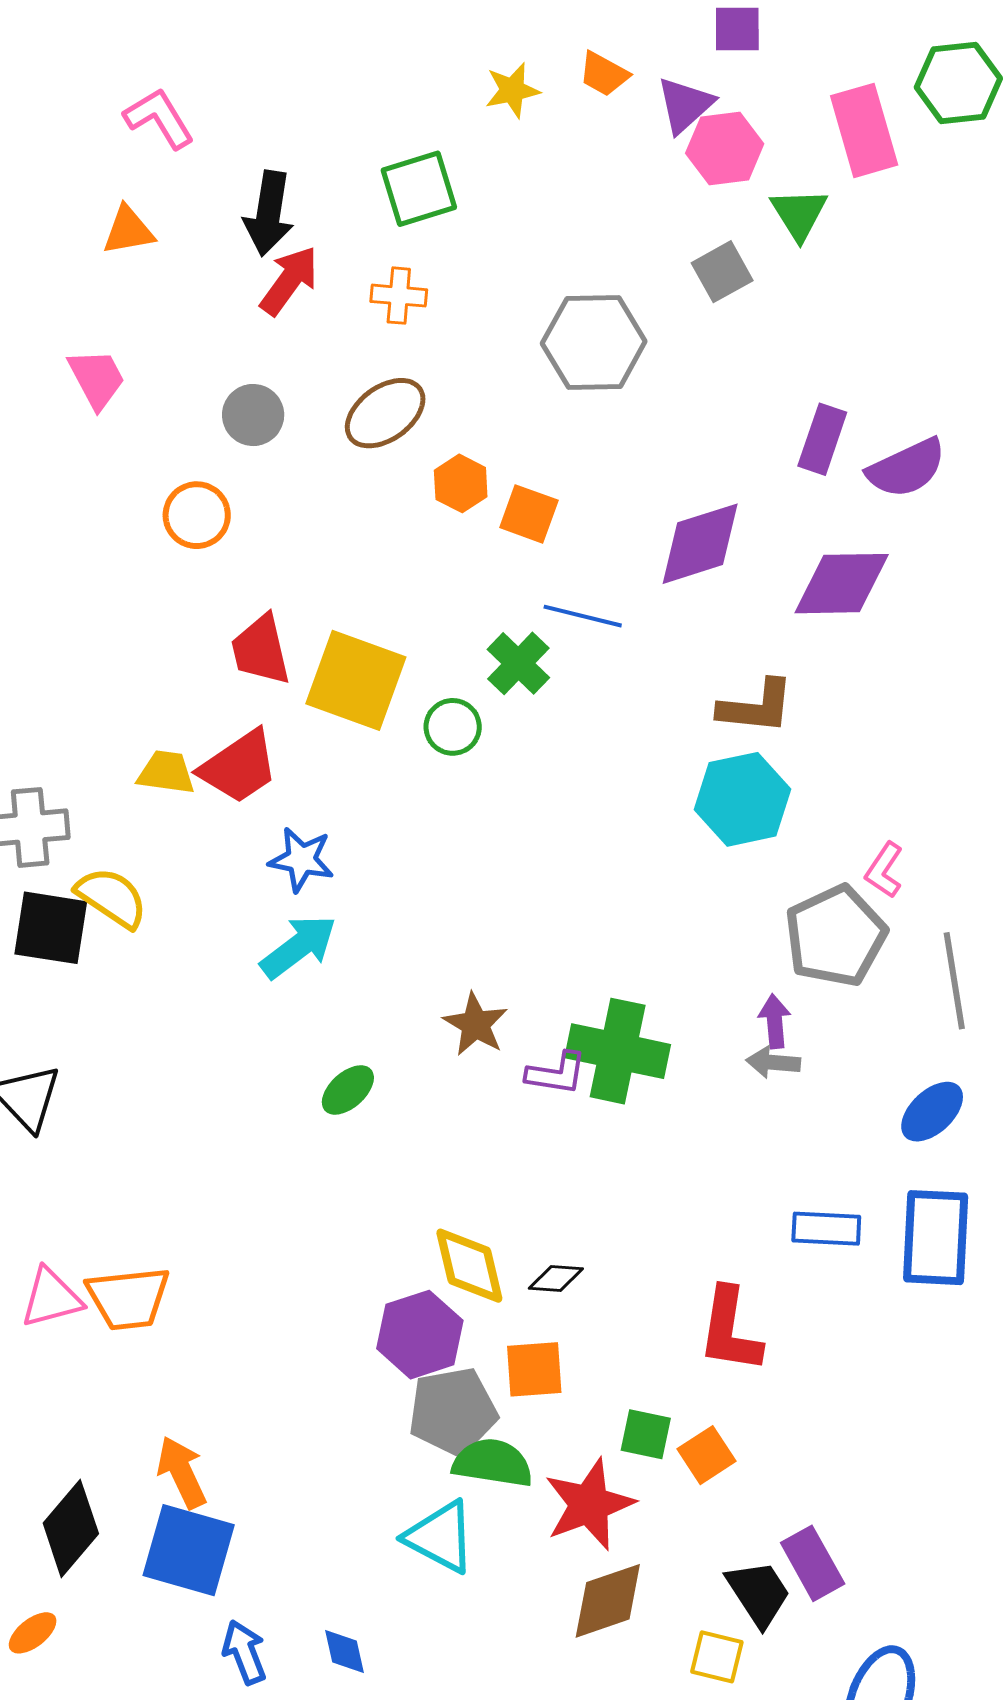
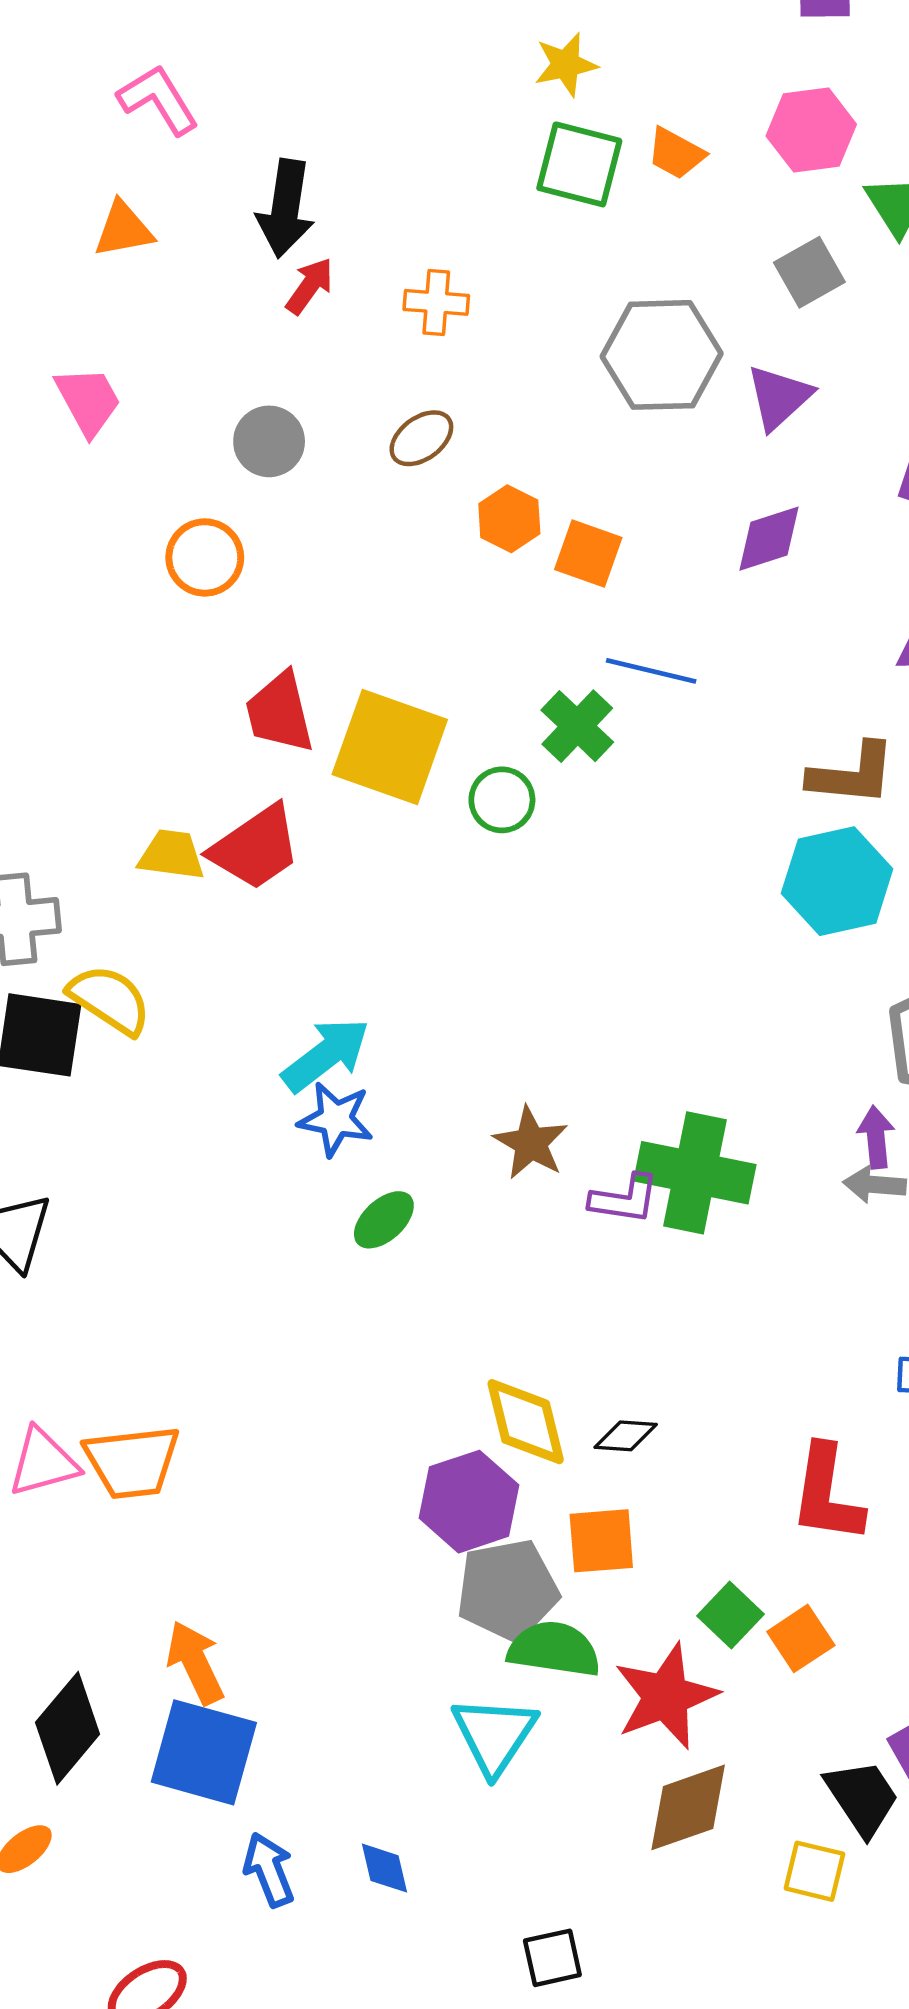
orange trapezoid: (604, 74) -> (676, 153), moved
purple triangle: (685, 105) -> (779, 397), moved
green square: (419, 189) -> (579, 164), moved, turned 32
red arrow: (289, 281) -> (310, 286), size x0.7
brown ellipse: (385, 413) -> (421, 438), size x0.7
purple diamond: (700, 544) -> (769, 539), moved, size x0.7
blue star: (301, 860) -> (336, 1119), moved
green square: (646, 1434) -> (730, 1615), turned 32
cyan triangle: (440, 1537) -> (494, 1735), turned 36

